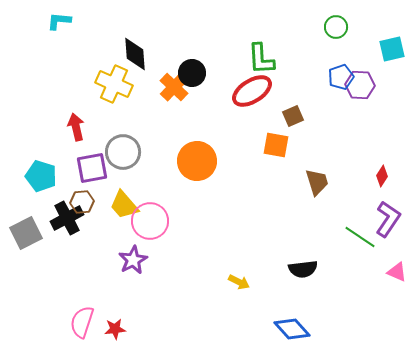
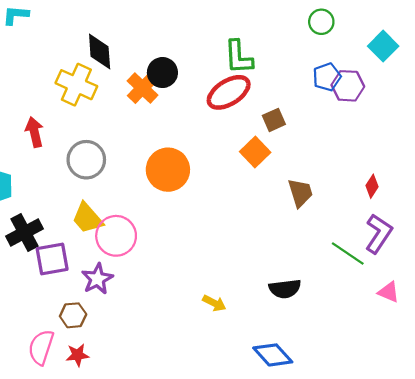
cyan square: (392, 49) -> (383, 46), turned -32
orange square: (276, 145) -> (255, 152), turned 36
purple square: (92, 168) -> (52, 259), moved
brown hexagon: (82, 202) -> (73, 315), moved

